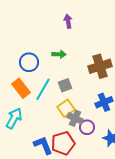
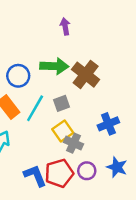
green arrow: (59, 54) -> (54, 66), size x1.6
brown cross: (100, 66) -> (86, 75), moved, turned -35
purple circle: (87, 127) -> (87, 171), moved

